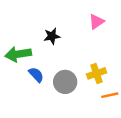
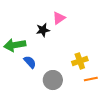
pink triangle: (96, 22) -> (59, 18), moved
gray circle: (65, 82) -> (53, 80), moved

